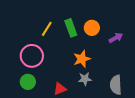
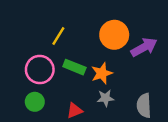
green rectangle: (71, 28) -> (74, 67), moved, turned -48
orange circle: (92, 28) -> (114, 35), size x1.5
purple arrow: (116, 38) -> (144, 47), size x1.5

